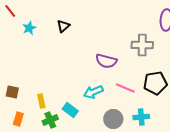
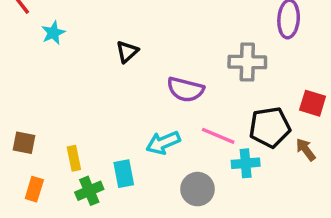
black triangle: (63, 26) -> (127, 52), moved
cyan rectangle: (70, 110) -> (124, 174), turned 42
cyan cross: (141, 117) -> (246, 163), moved

